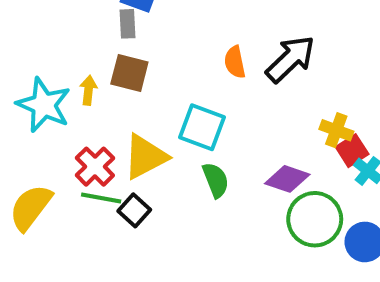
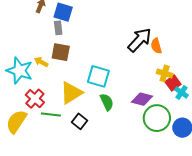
orange semicircle: (235, 62) -> (156, 46), moved
yellow arrow: (88, 90) -> (41, 62), turned -64
red cross: (95, 167) -> (35, 99), moved
black square: (134, 210) -> (80, 121), moved

